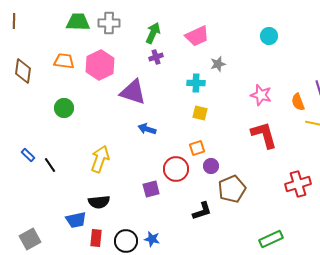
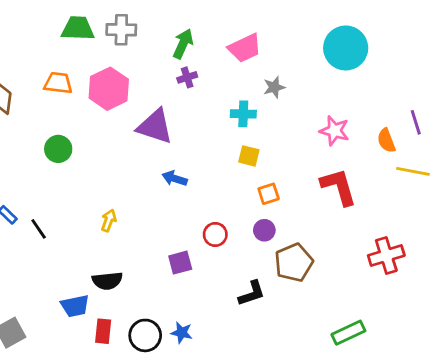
cyan circle: (269, 36) -> (346, 48), size x1.8
orange square: (197, 148) -> (269, 194), moved
yellow arrow: (100, 159) -> (109, 220), size x0.6
red circle: (176, 169) -> (215, 234), size x0.7

